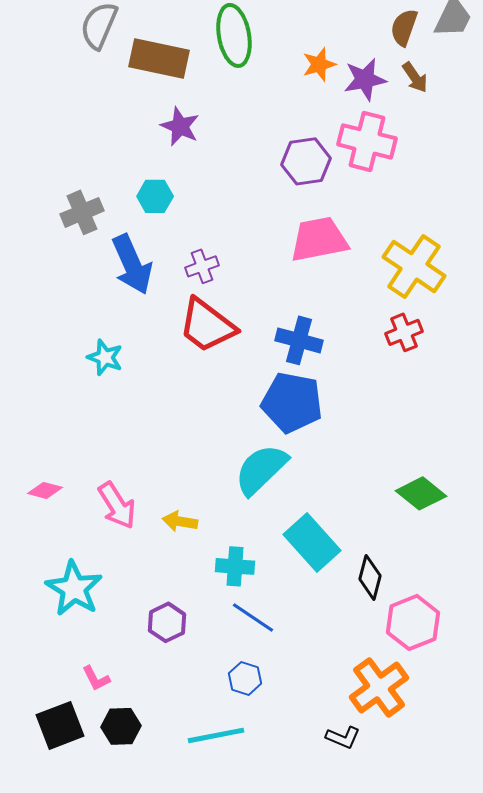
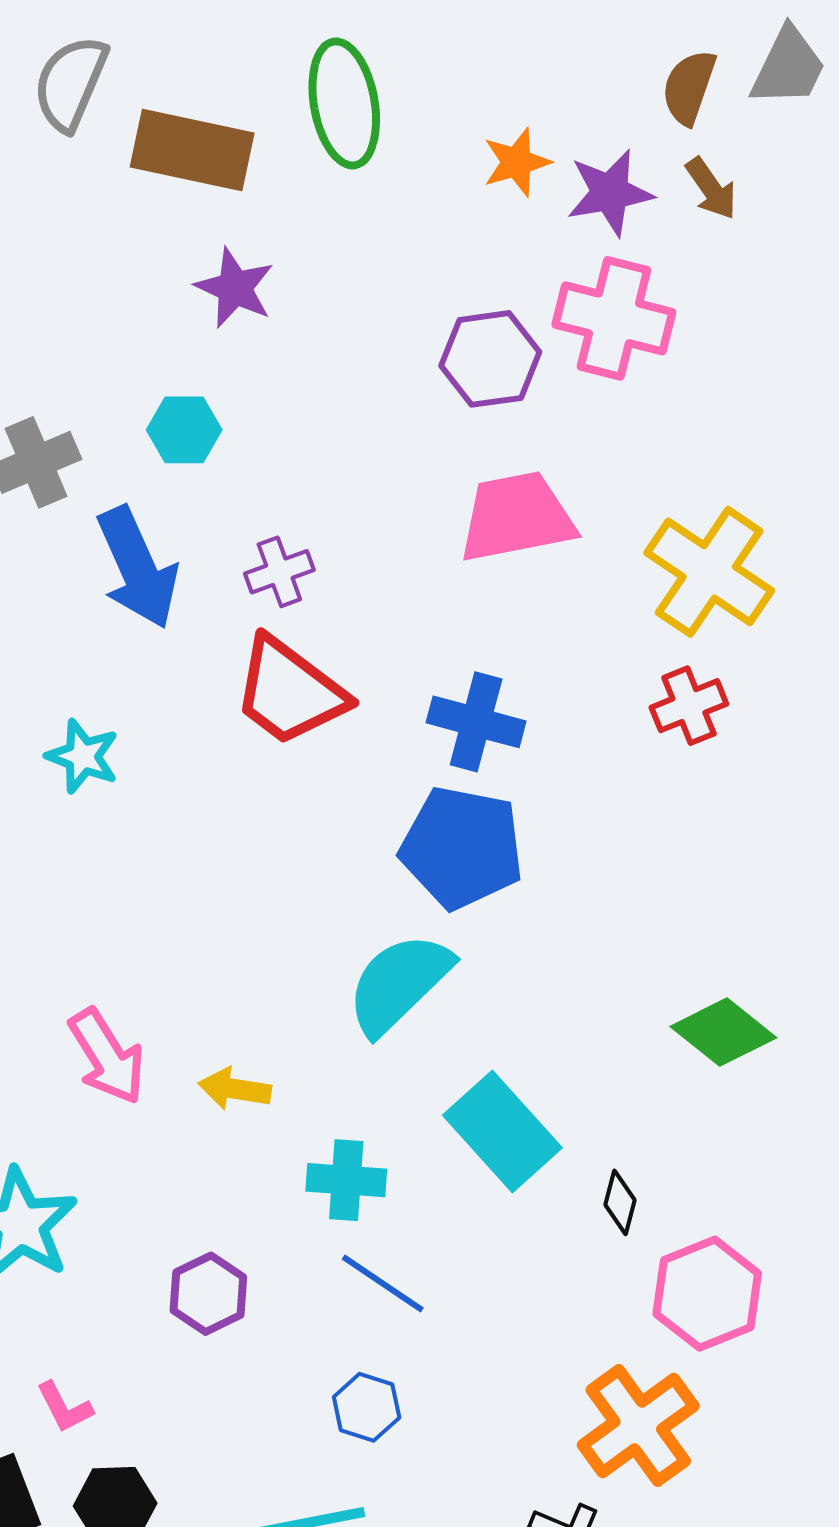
black diamond: (370, 577) -> (620, 1202), size x0.7

